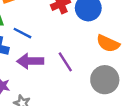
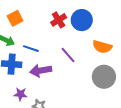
purple line: (65, 62) -> (68, 55), moved

